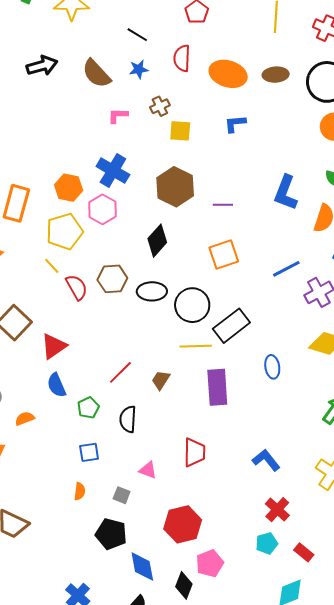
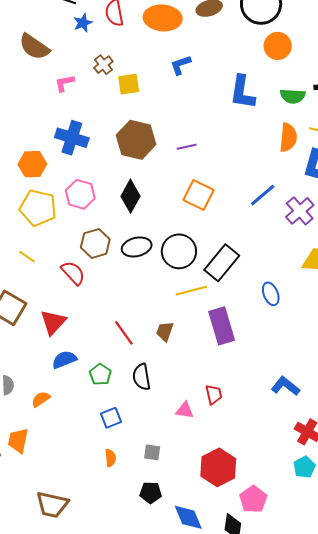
blue star: (139, 69) -> (83, 23), moved
blue L-shape: (286, 193) -> (242, 92), moved
pink hexagon: (103, 209) -> (80, 194), moved
yellow pentagon: (64, 231) -> (38, 208), turned -30
orange square: (224, 255) -> (199, 195), turned -32
yellow line: (52, 266) -> (27, 257), moved
red semicircle: (77, 287) -> (73, 273), moved
red line: (120, 372) -> (124, 333), turned -68
blue semicircle: (56, 385) -> (64, 360), turned 105
red trapezoid: (194, 452) -> (214, 395), size x0.7
pink triangle: (148, 470) -> (185, 410), moved
black pentagon: (111, 534) -> (151, 493), size x0.7

